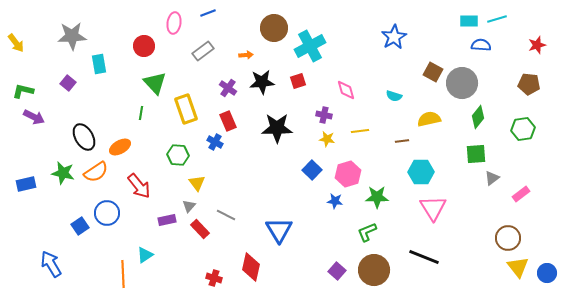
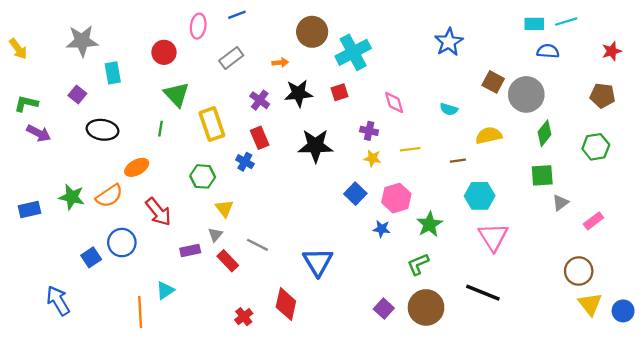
black ellipse: (84, 137) -> (102, 130), moved, turned -52
green star: (377, 197) -> (429, 224), turned -30
red cross: (214, 278) -> (244, 317), turned 35

